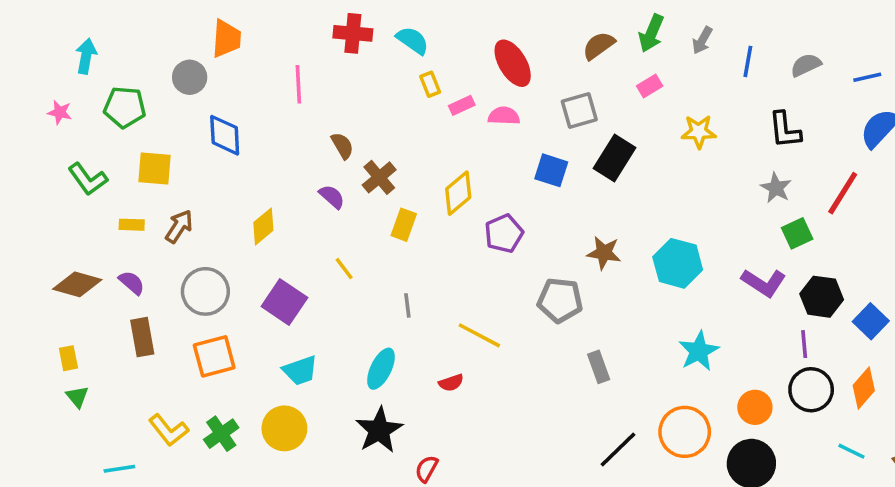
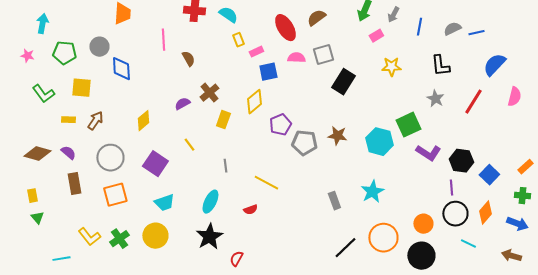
brown semicircle: (599, 46) -> (316, 18), moved
gray circle: (190, 77) -> (99, 47), moved
blue line: (867, 77) -> (476, 33), moved
pink rectangle: (650, 86) -> (376, 36), moved
pink semicircle: (504, 116) -> (296, 58), moved
brown semicircle: (342, 146) -> (188, 59), moved
blue square: (551, 170) -> (268, 72), moved, turned -30
purple semicircle: (332, 197) -> (182, 104), turned -70
green square: (797, 233) -> (408, 125), moved, size x1.4
gray pentagon: (560, 300) -> (304, 143), moved
cyan star: (699, 351) -> (372, 192), moved
cyan line: (851, 451) -> (468, 244), moved

